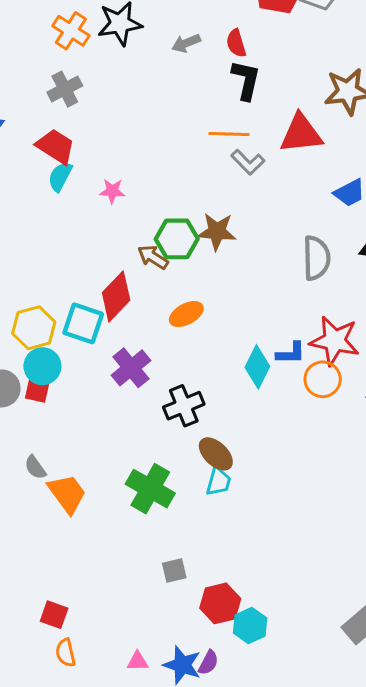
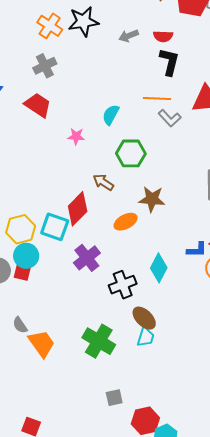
red semicircle: (236, 43) -> (163, 36), turned -72
cyan semicircle: (60, 177) -> (111, 115), moved
brown star: (217, 231) -> (152, 199), moved
green hexagon: (177, 239) -> (131, 153), moved
cyan diamond: (257, 367) -> (159, 268), moved

